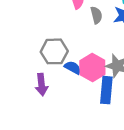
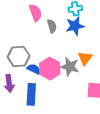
blue rectangle: (106, 90) -> (31, 94), moved

